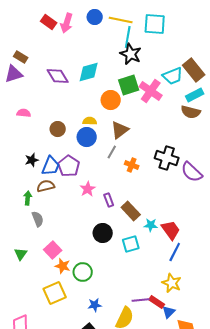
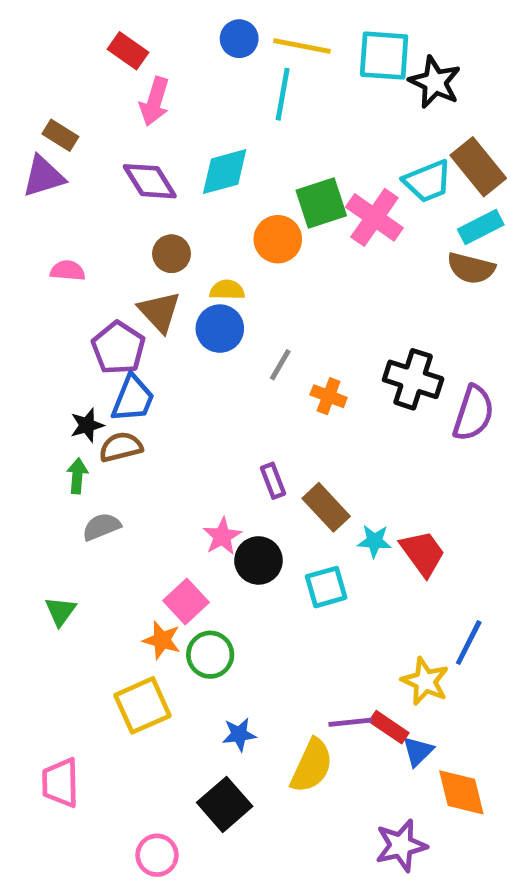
pink arrow: (67, 23) -> (155, 101), moved
cyan line: (128, 37) -> (283, 94), moved
black star: (131, 54) -> (435, 82), moved
brown circle: (58, 129) -> (172, 254), moved
brown triangle: (120, 130) -> (159, 312), moved, turned -36
black star: (32, 160) -> (87, 425), moved
purple pentagon: (69, 166) -> (118, 348), moved
purple semicircle: (192, 172) -> (473, 413), turned -115
pink star: (88, 189) -> (222, 536), moved
gray semicircle: (38, 219) -> (101, 527), turned -91
pink square: (53, 250) -> (186, 602), moved
blue line: (175, 252) -> (469, 643), moved

